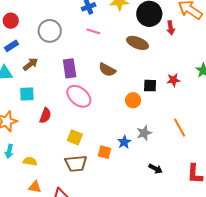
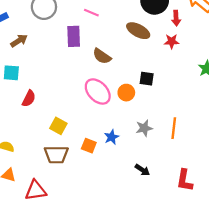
purple rectangle: (70, 68) -> (74, 36), moved
red star: (173, 80) -> (172, 41), moved
pink ellipse: (79, 96) -> (98, 91), moved
orange line: (180, 128) -> (174, 128), turned 30
gray star: (144, 133) -> (144, 128), moved

